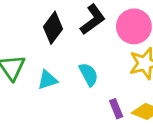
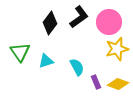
cyan semicircle: (89, 74) -> (77, 67), moved

